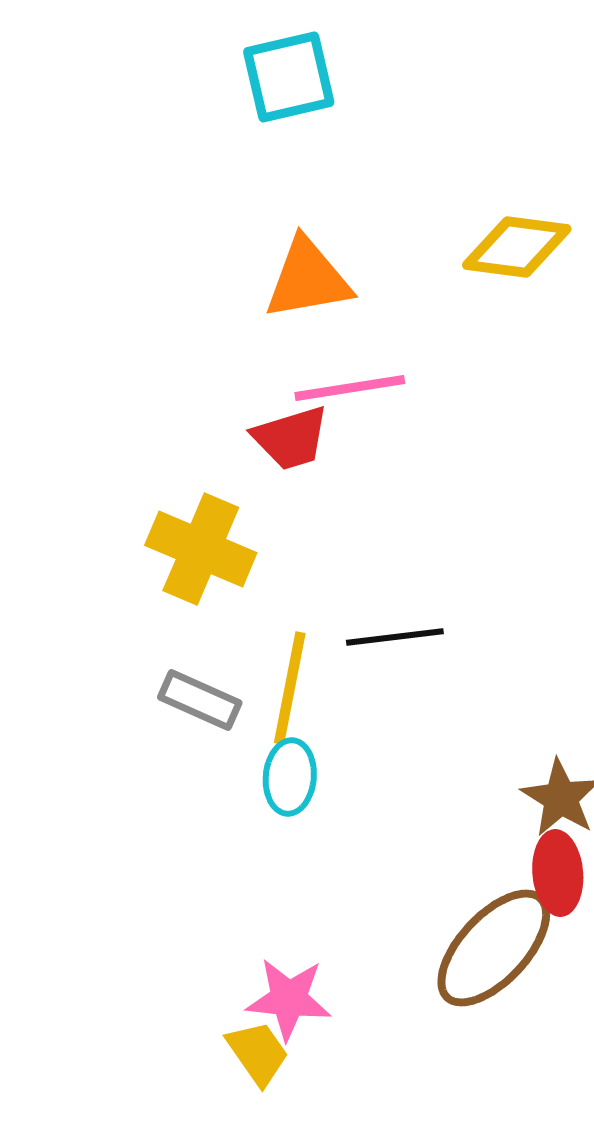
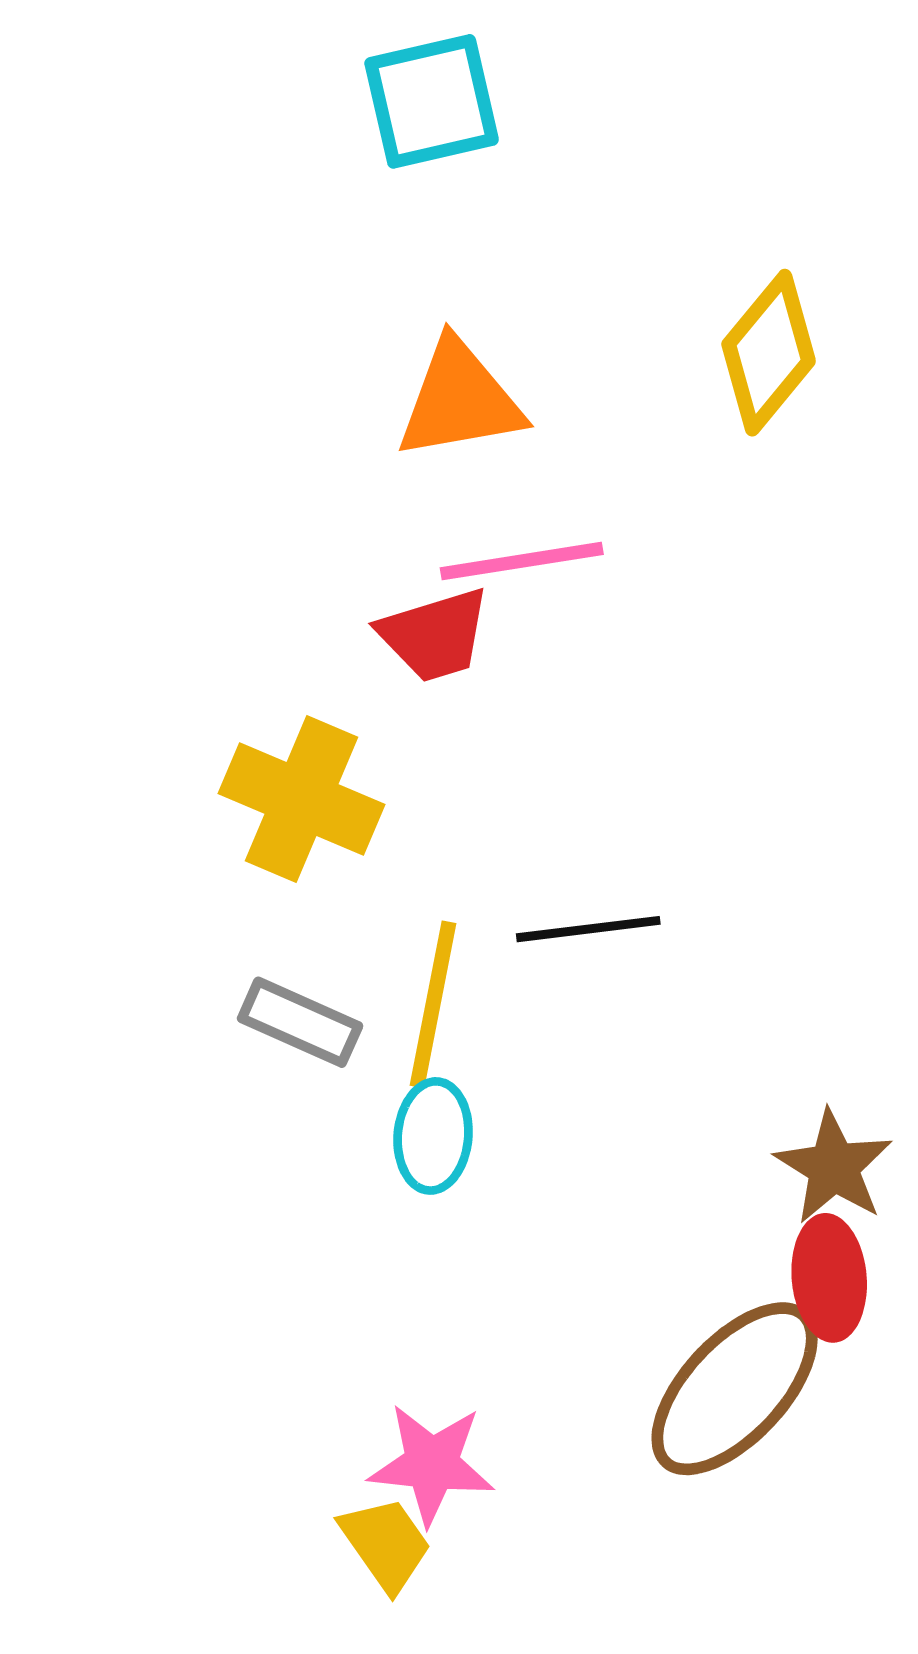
yellow diamond: (517, 247) -> (769, 353), turned -58

